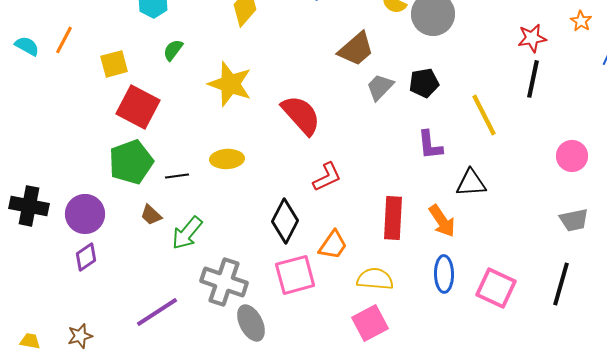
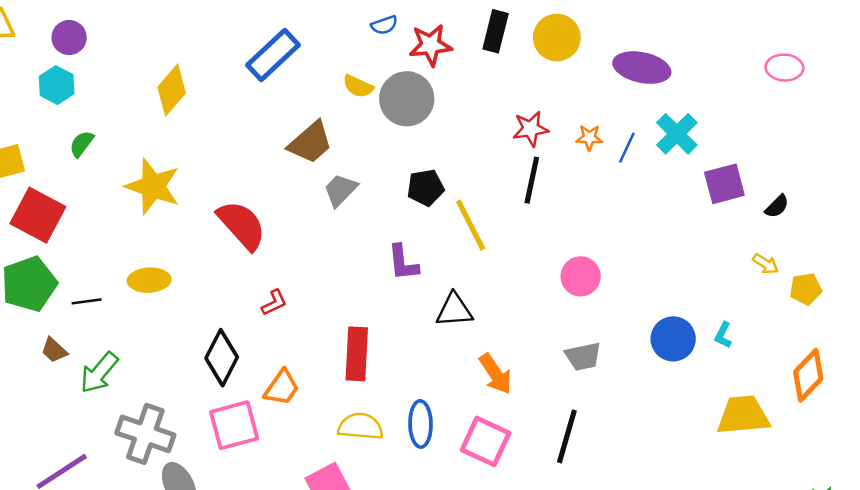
orange star: (581, 21) -> (589, 138), moved, turned -30
black pentagon: (424, 83) -> (426, 188), moved
red L-shape: (327, 177) -> (274, 303), size x0.7
orange arrow: (442, 221) -> (496, 374), moved
yellow semicircle: (375, 279) -> (360, 426), moved

